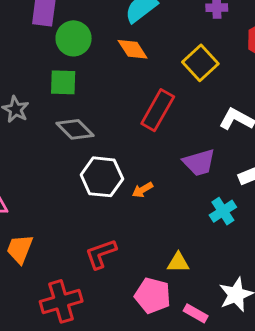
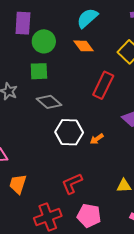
pink pentagon: (153, 296) -> (89, 216), moved

